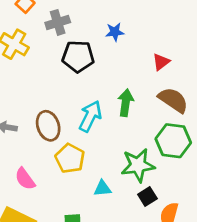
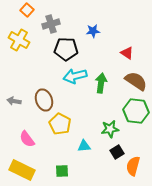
red triangle: (161, 62) -> (127, 53), turned -48
cyan arrow: (90, 116) -> (75, 76), moved, turned -130
green star: (138, 165) -> (110, 129), size x0.7

